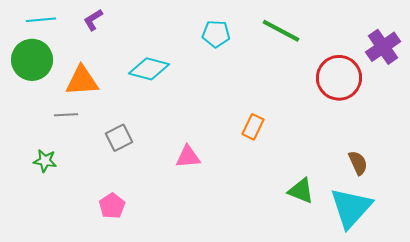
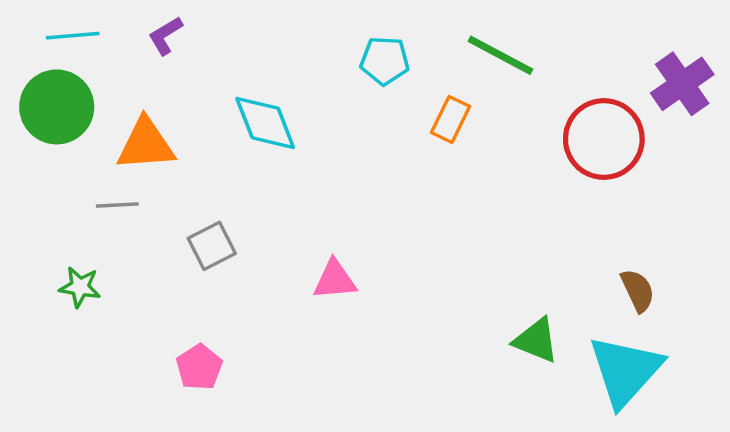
cyan diamond: (149, 69) -> (265, 123), turned 54
orange rectangle: (253, 127) -> (451, 119), moved

